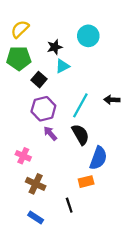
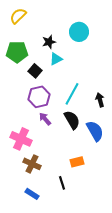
yellow semicircle: (20, 29) -> (18, 16), moved
black arrow: (112, 100) -> (100, 100), moved, turned 72
pink cross: (23, 156) -> (21, 139), size x1.5
blue semicircle: (98, 158) -> (95, 131), moved, turned -50

